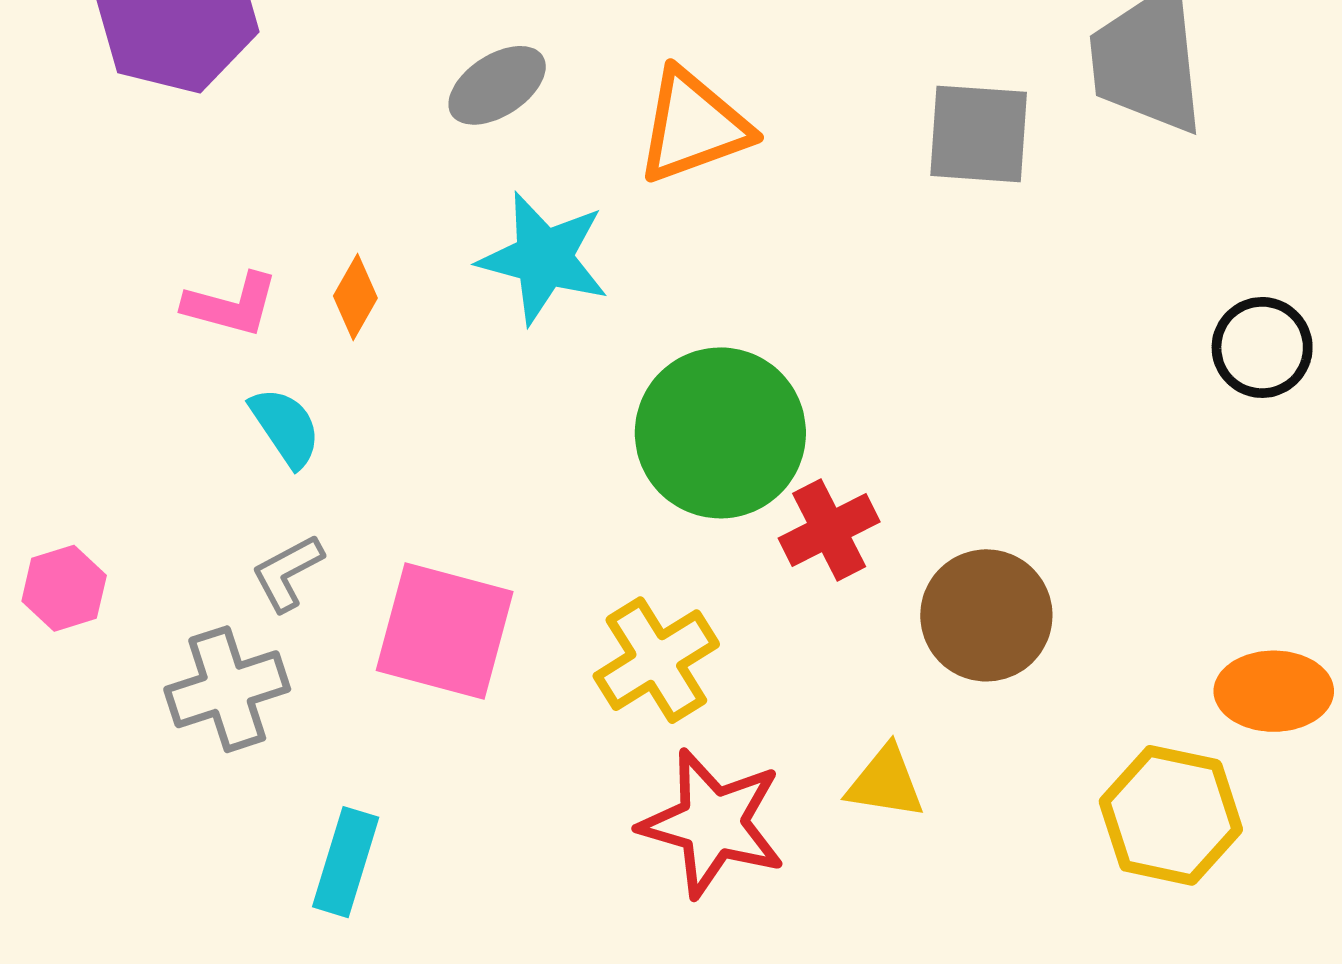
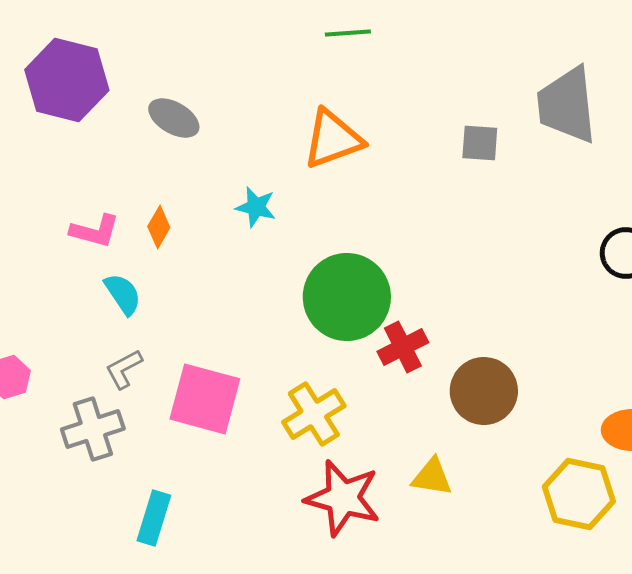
gray ellipse: (497, 85) -> (174, 118), moved, turned 63
gray square: (979, 134) -> (480, 143), size x0.7
cyan star: (544, 258) -> (256, 207), size x0.6

